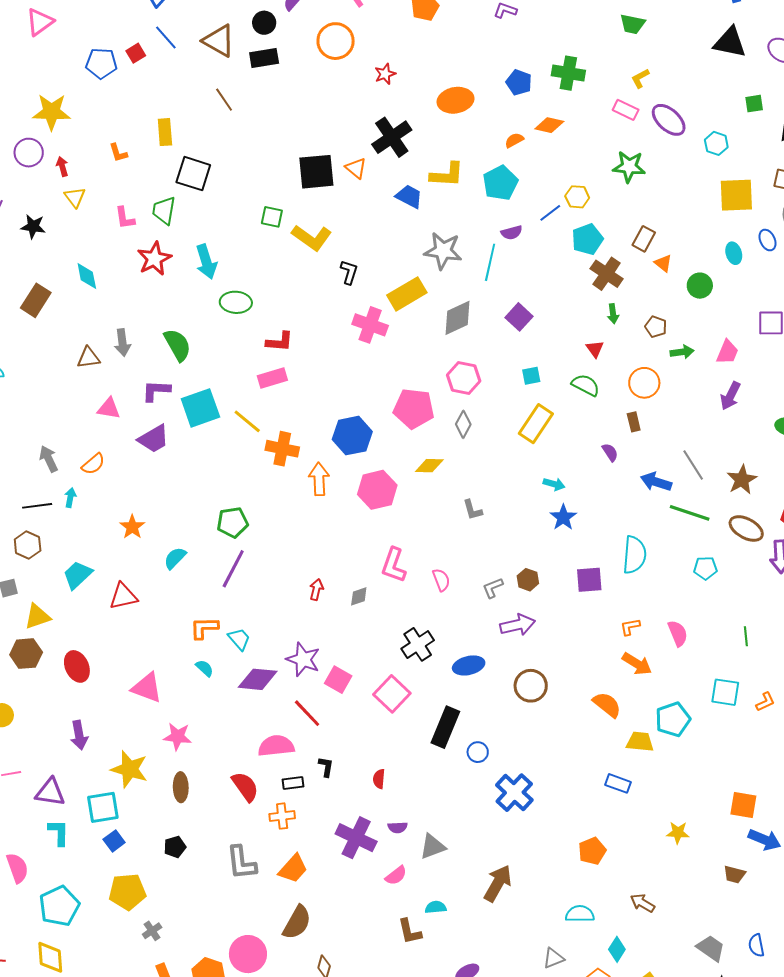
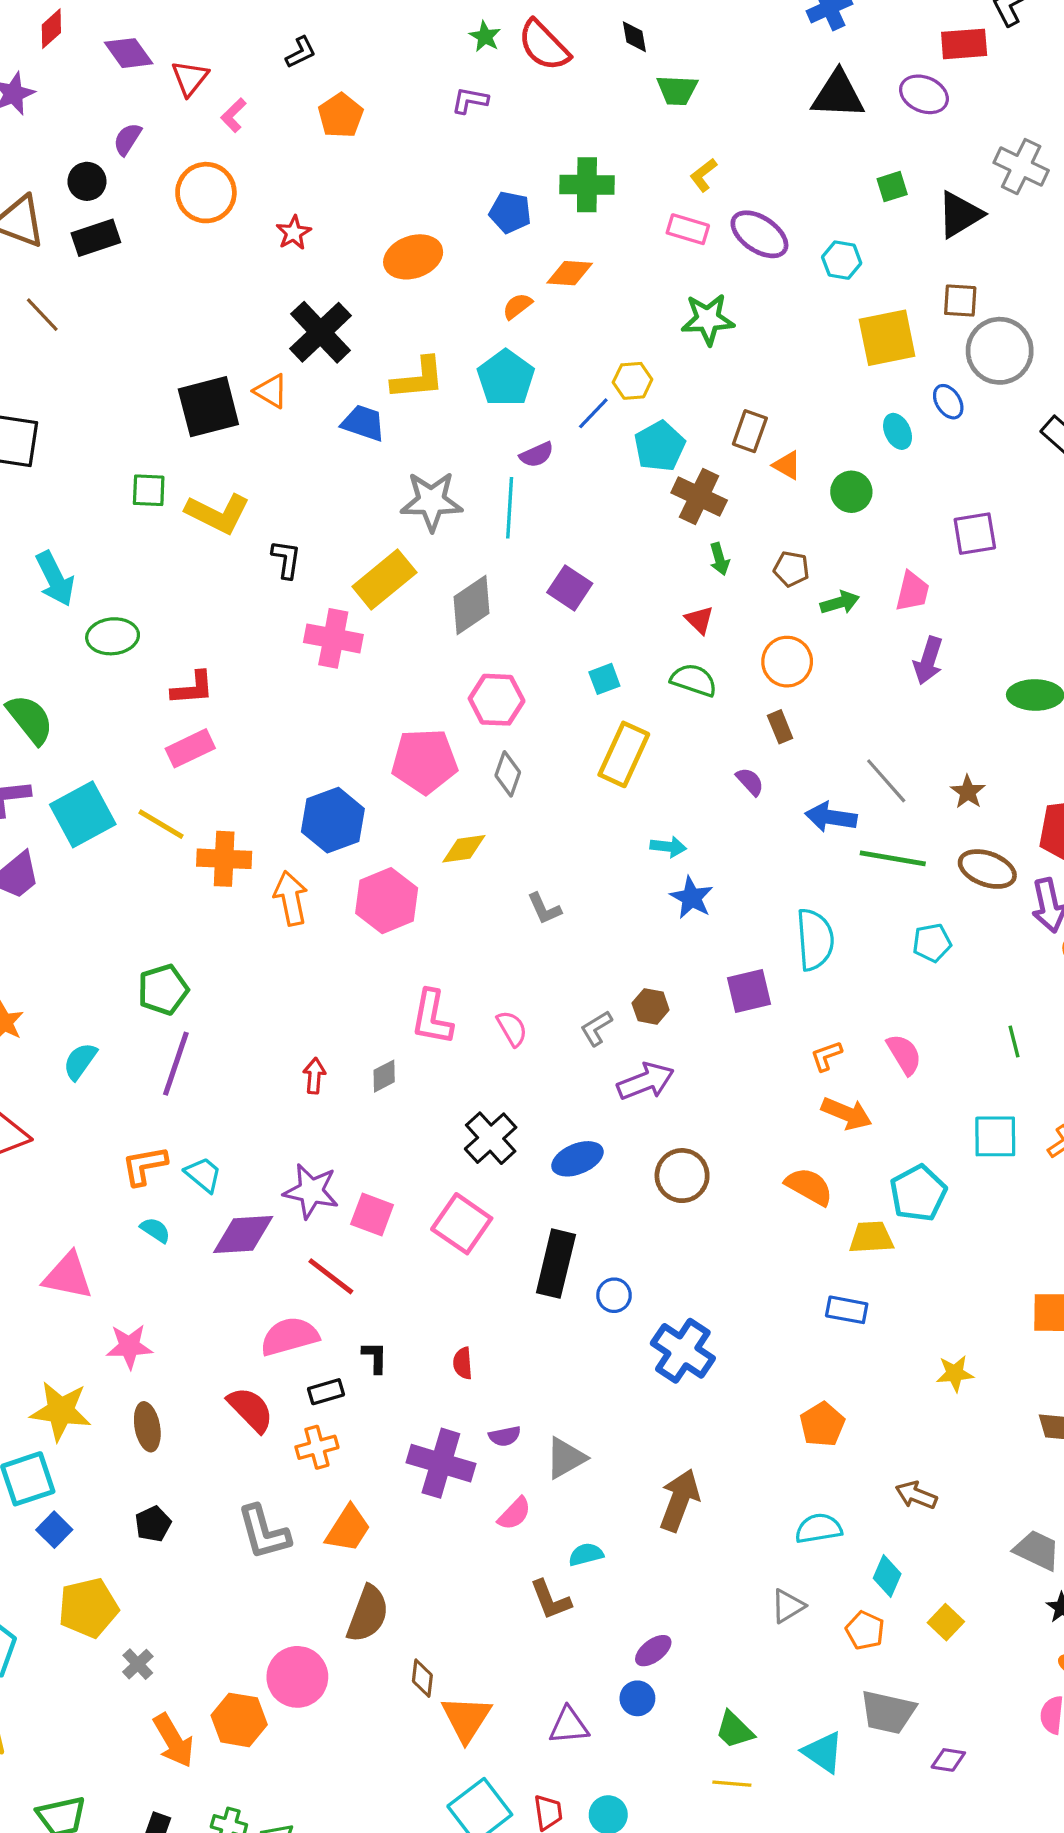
brown star: (742, 480) -> (968, 792), size x0.7

